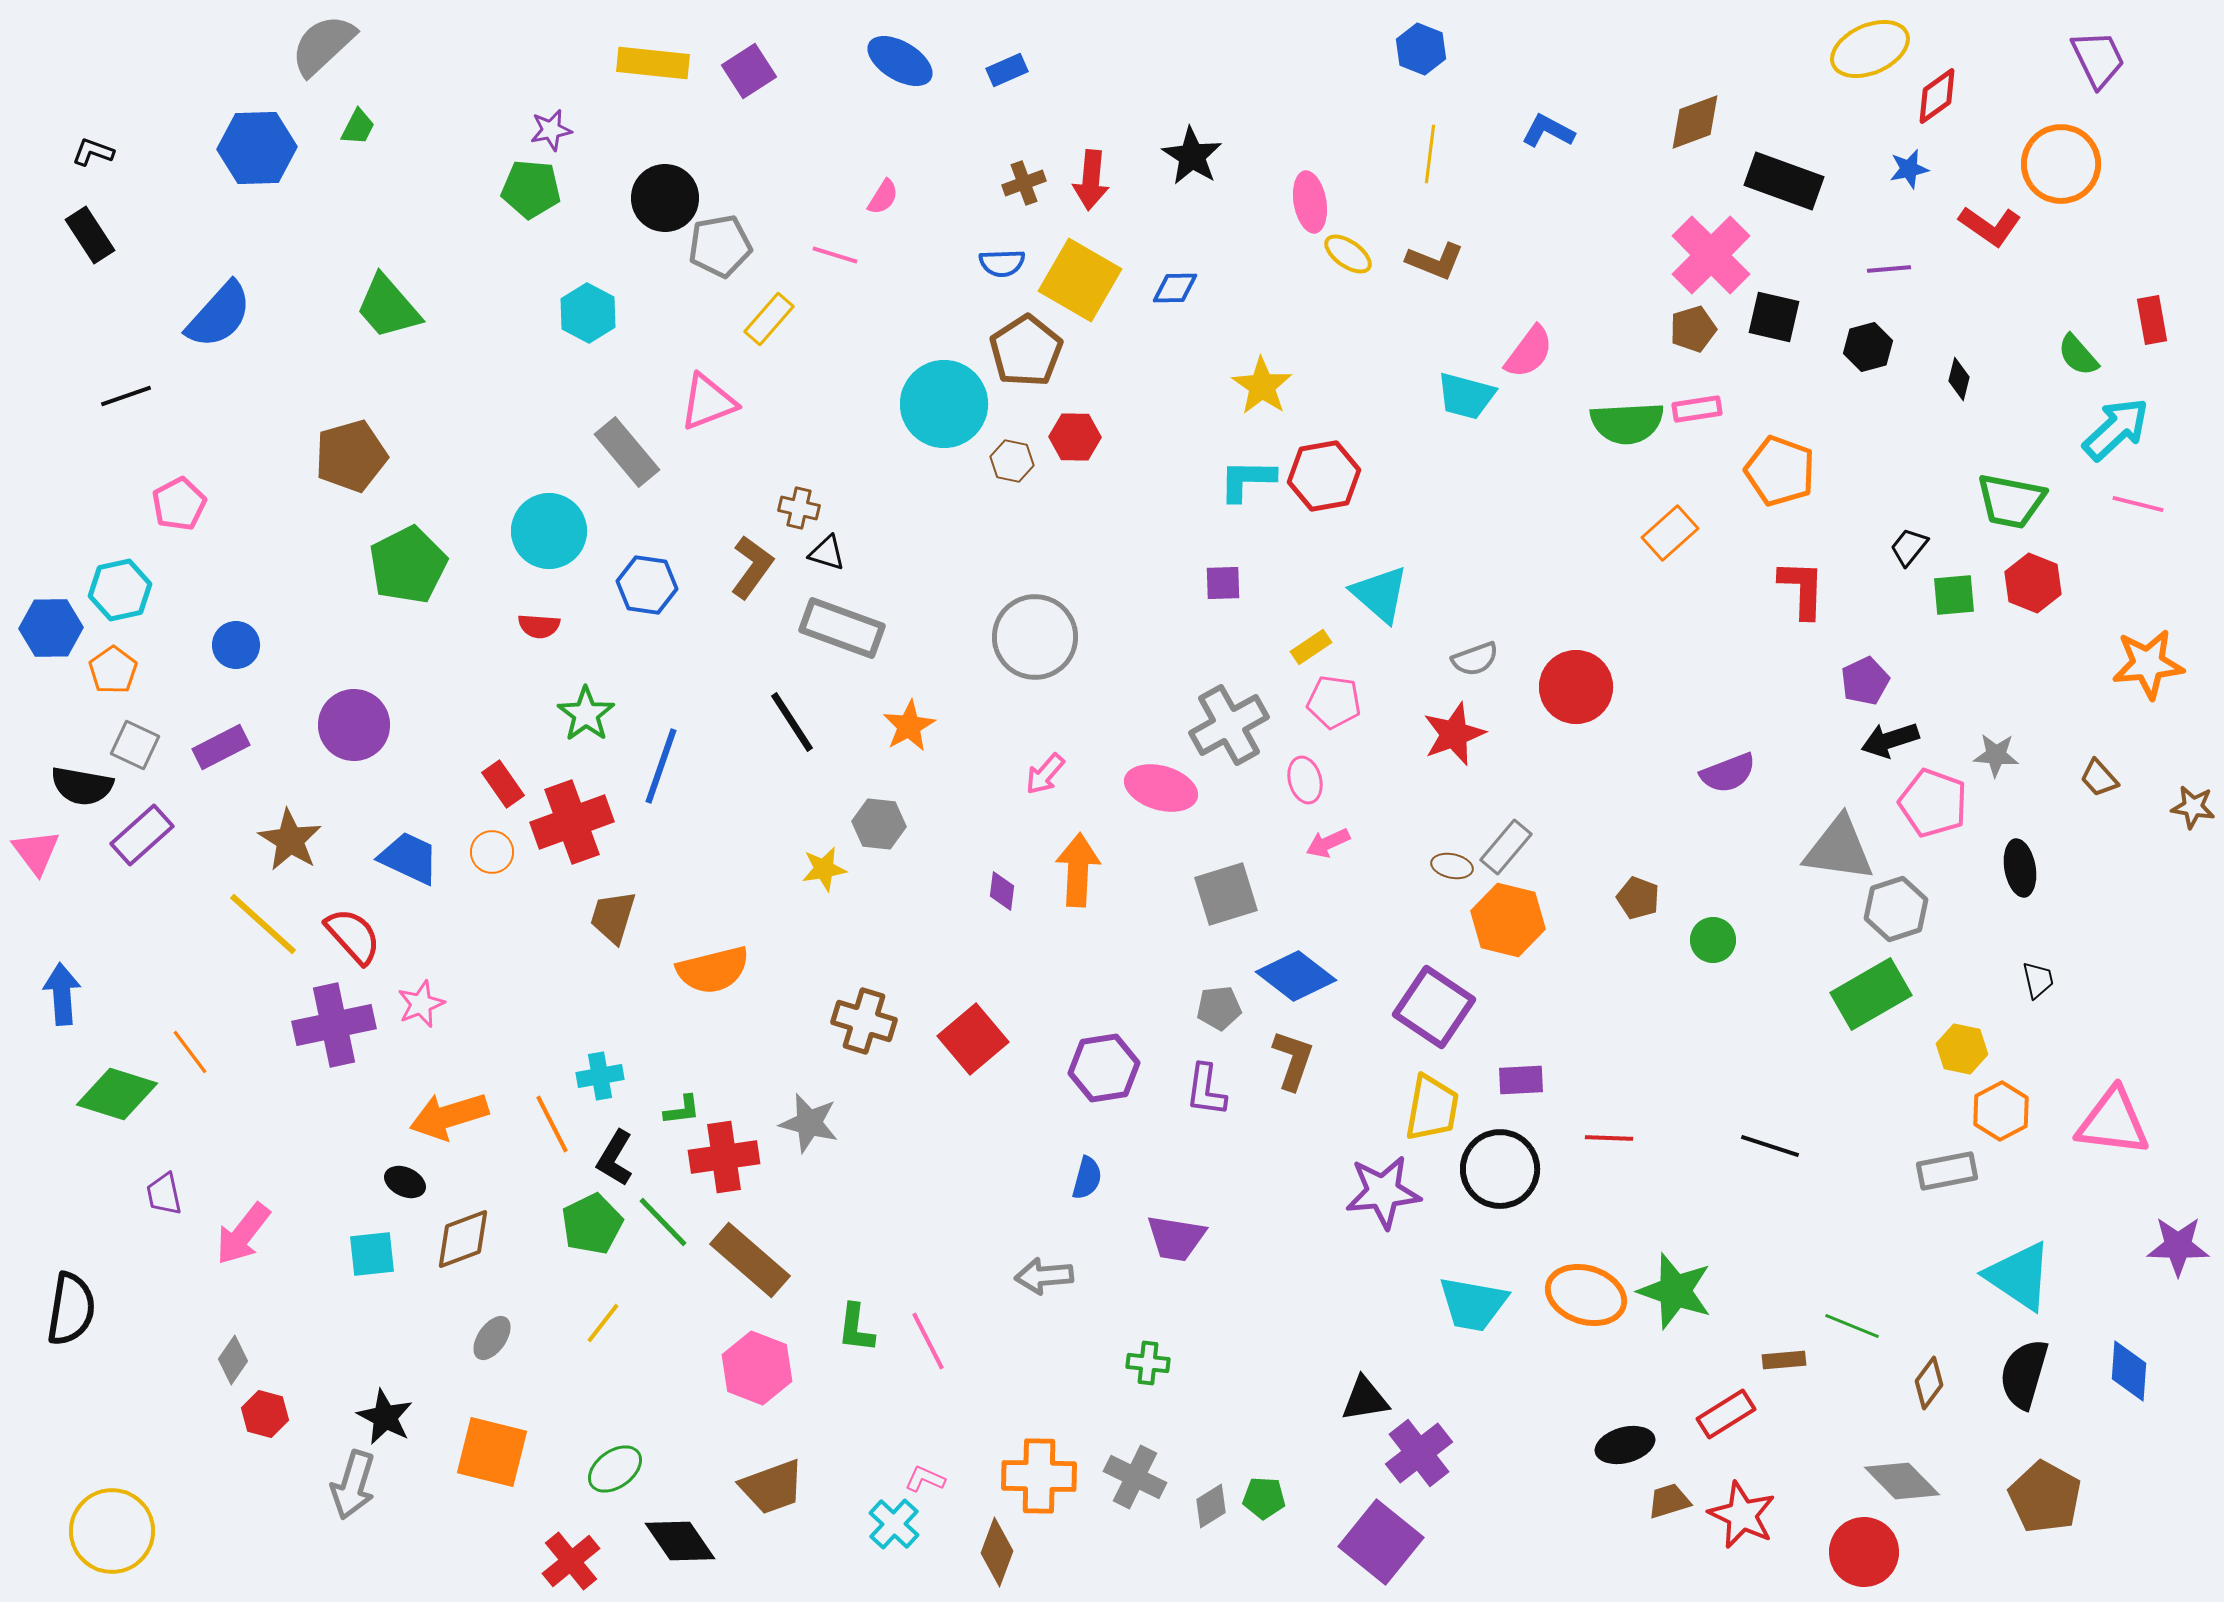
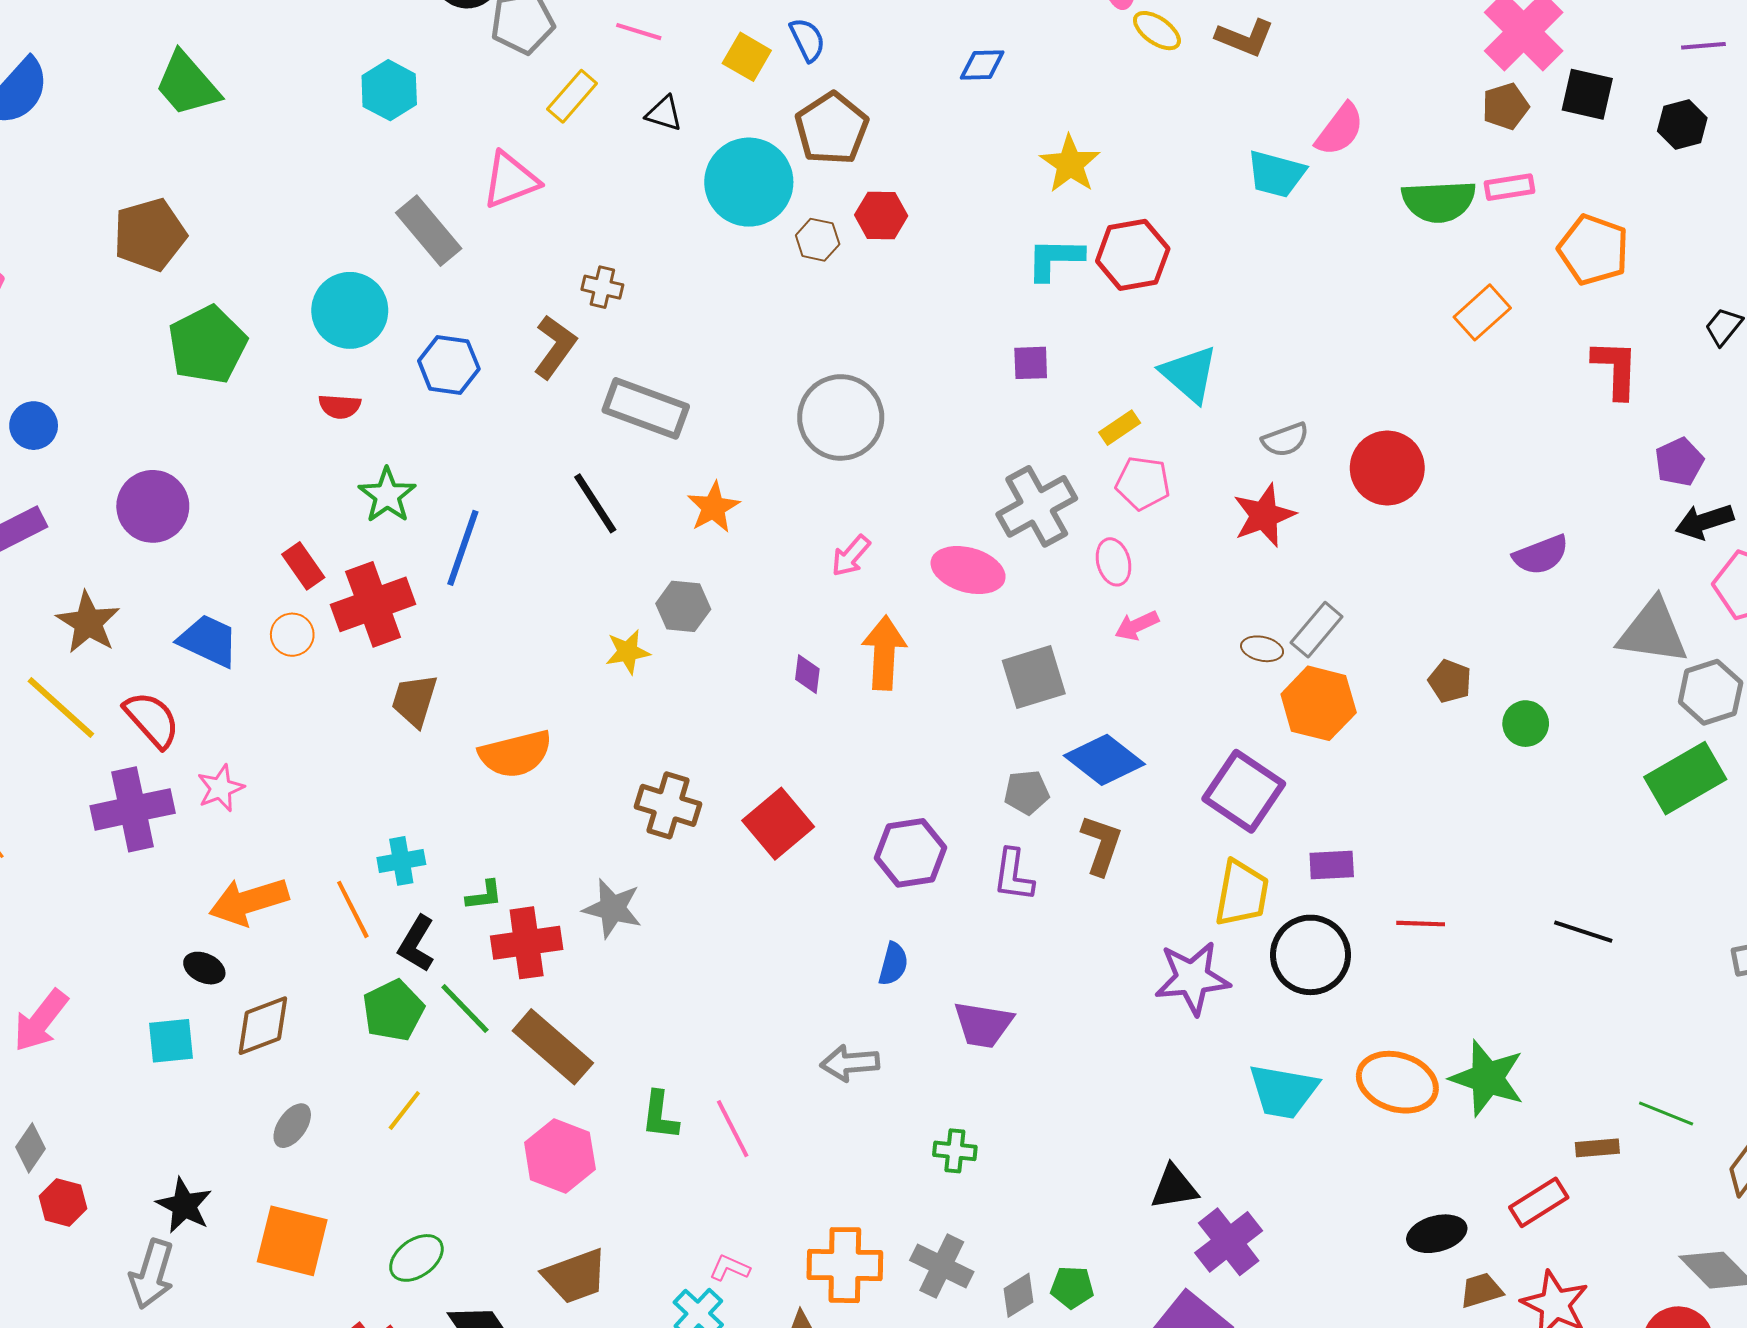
blue semicircle: (1002, 263) -> (807, 40), turned -114
yellow square: (1080, 280) -> (747, 57), moved, size x0.6
black triangle: (827, 553) -> (664, 113), moved

